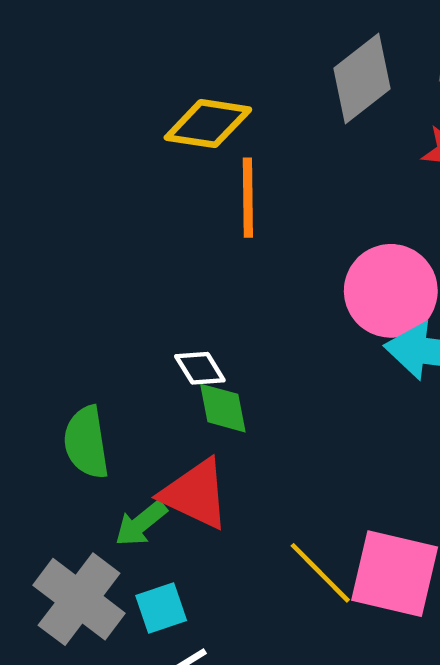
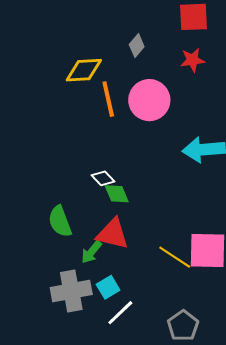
gray diamond: (362, 78) -> (137, 46), moved, size x0.6
pink circle: (391, 291) -> (149, 100), moved
gray cross: (79, 599) -> (71, 291), turned -36

